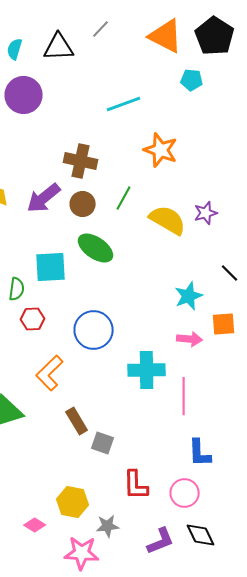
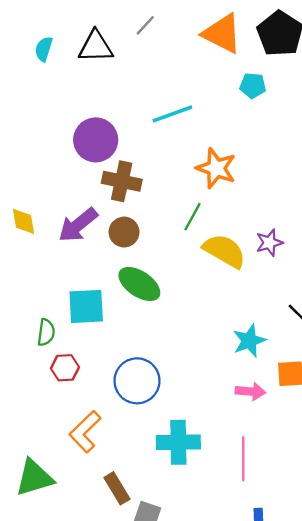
purple circle: (24, 95) -> (96, 140), moved
green line: (124, 198) -> (193, 217), moved
cyan cross: (147, 370) -> (178, 442), moved

